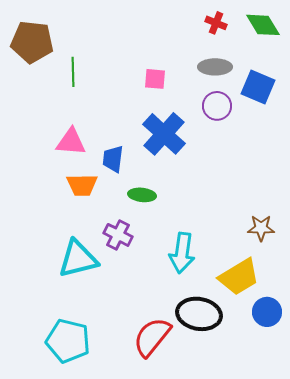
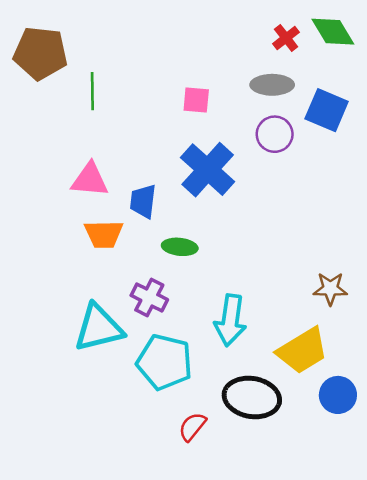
red cross: (216, 23) -> (286, 38), moved, turned 30
red semicircle: (152, 337) -> (192, 427), size x0.6
cyan pentagon: (68, 341) -> (165, 362), moved

